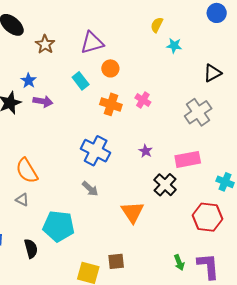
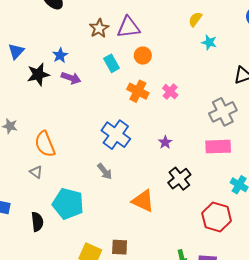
brown star: (45, 44) -> (99, 28), moved
pink rectangle: (188, 159) -> (218, 147), moved
orange triangle: (132, 212) -> (143, 201), turned -40

